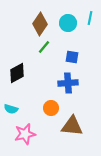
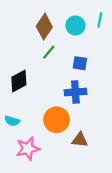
orange circle: (51, 108) -> (57, 120), size x1.5
brown triangle: (72, 126) -> (80, 140), size x0.7

